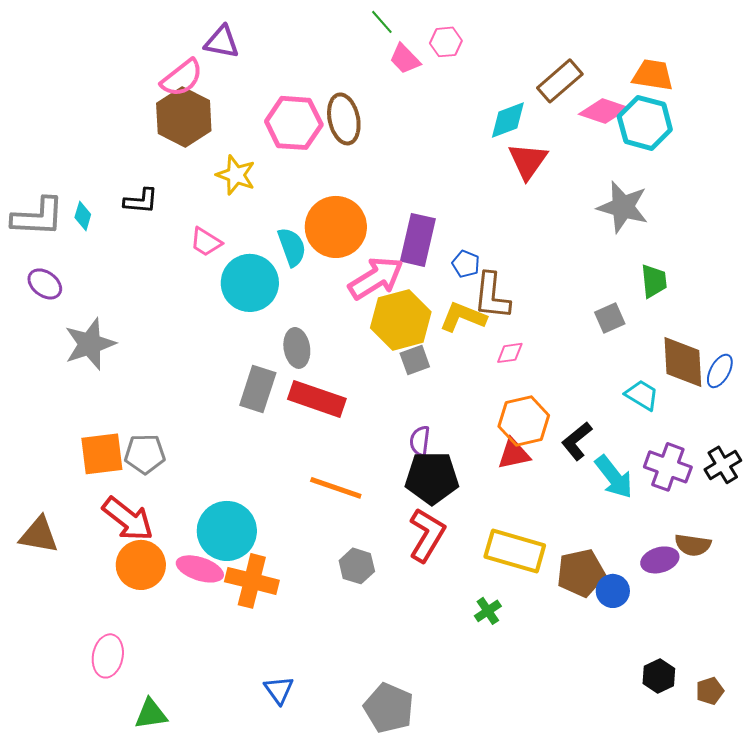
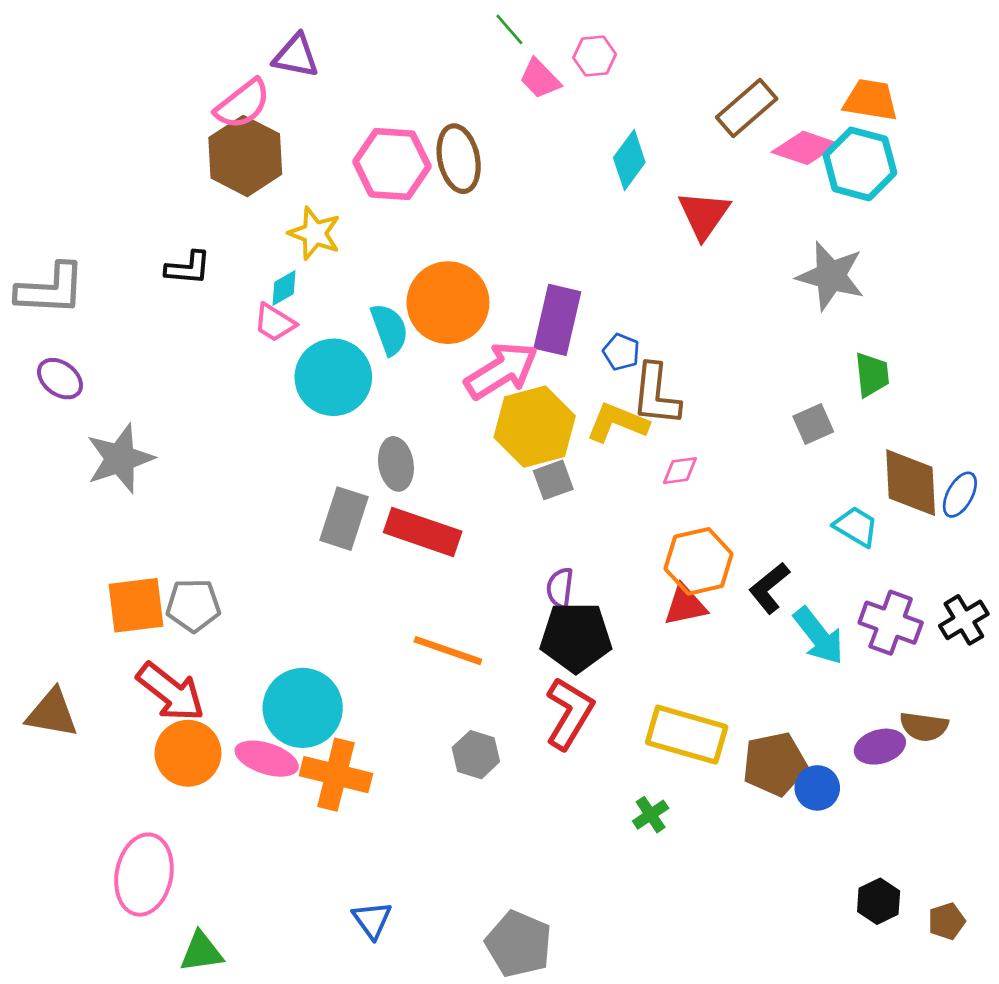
cyan diamond: (508, 120) -> (629, 160), moved, turned -33
cyan diamond: (83, 216) -> (284, 288), moved, turned 44
pink ellipse: (108, 656) -> (144, 875), size x1.4

